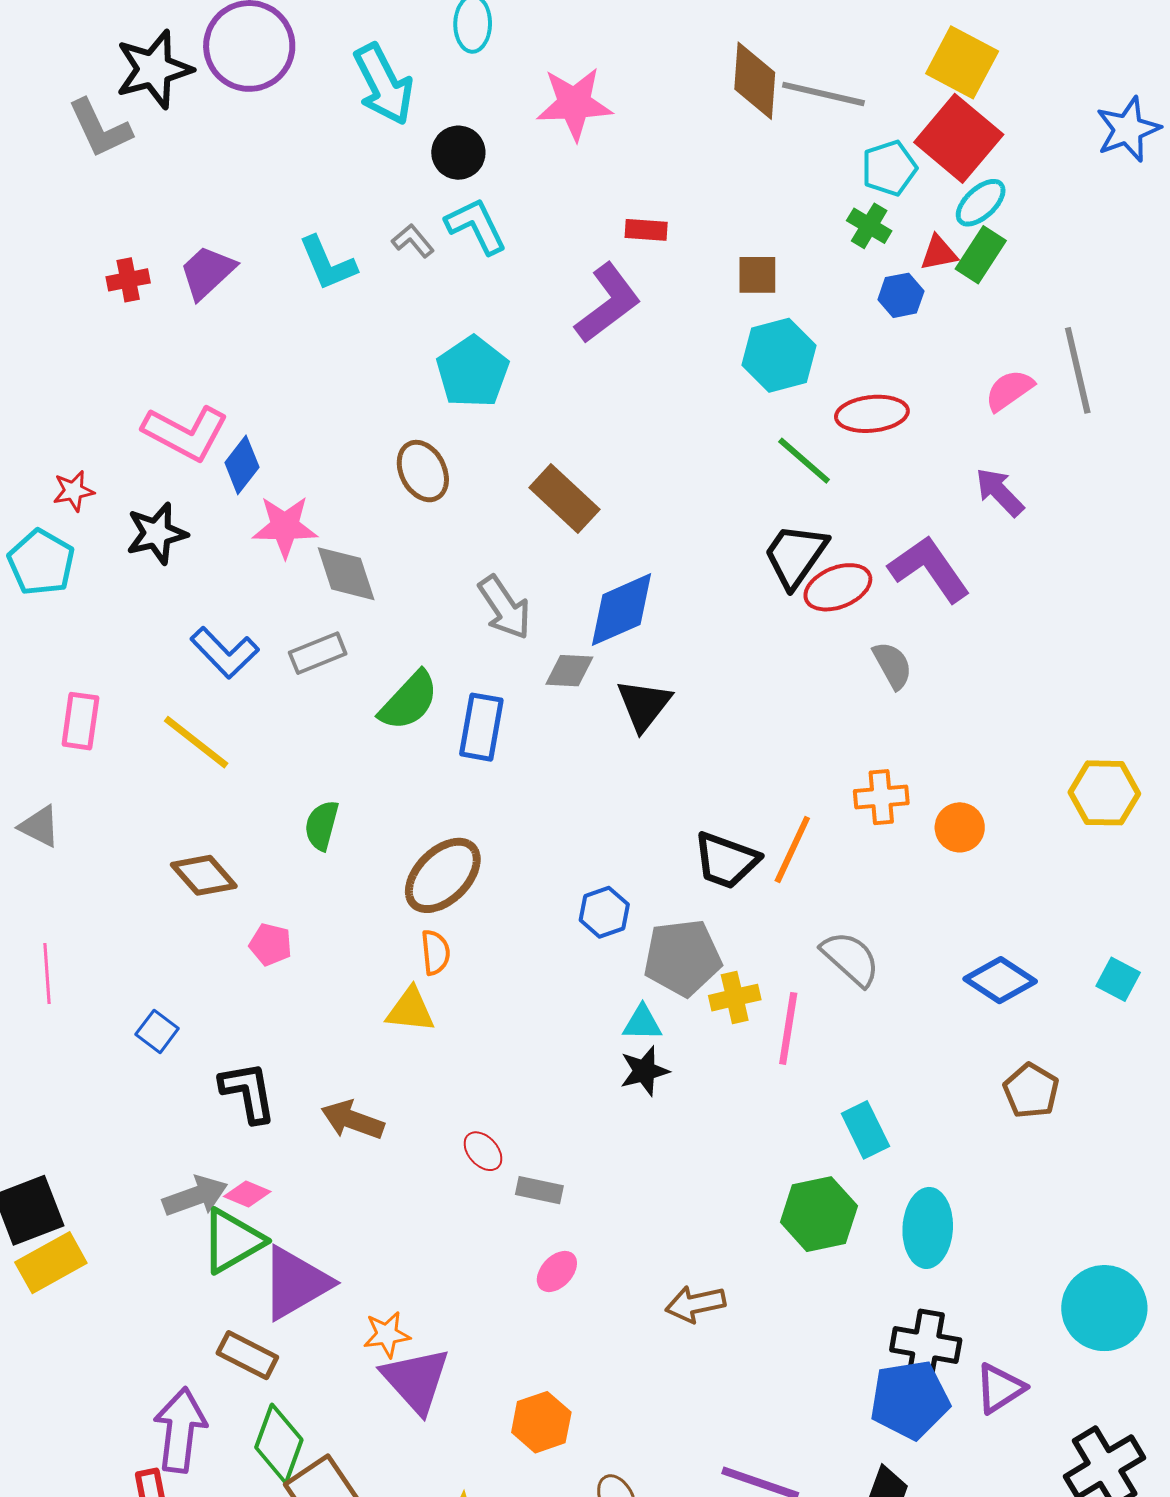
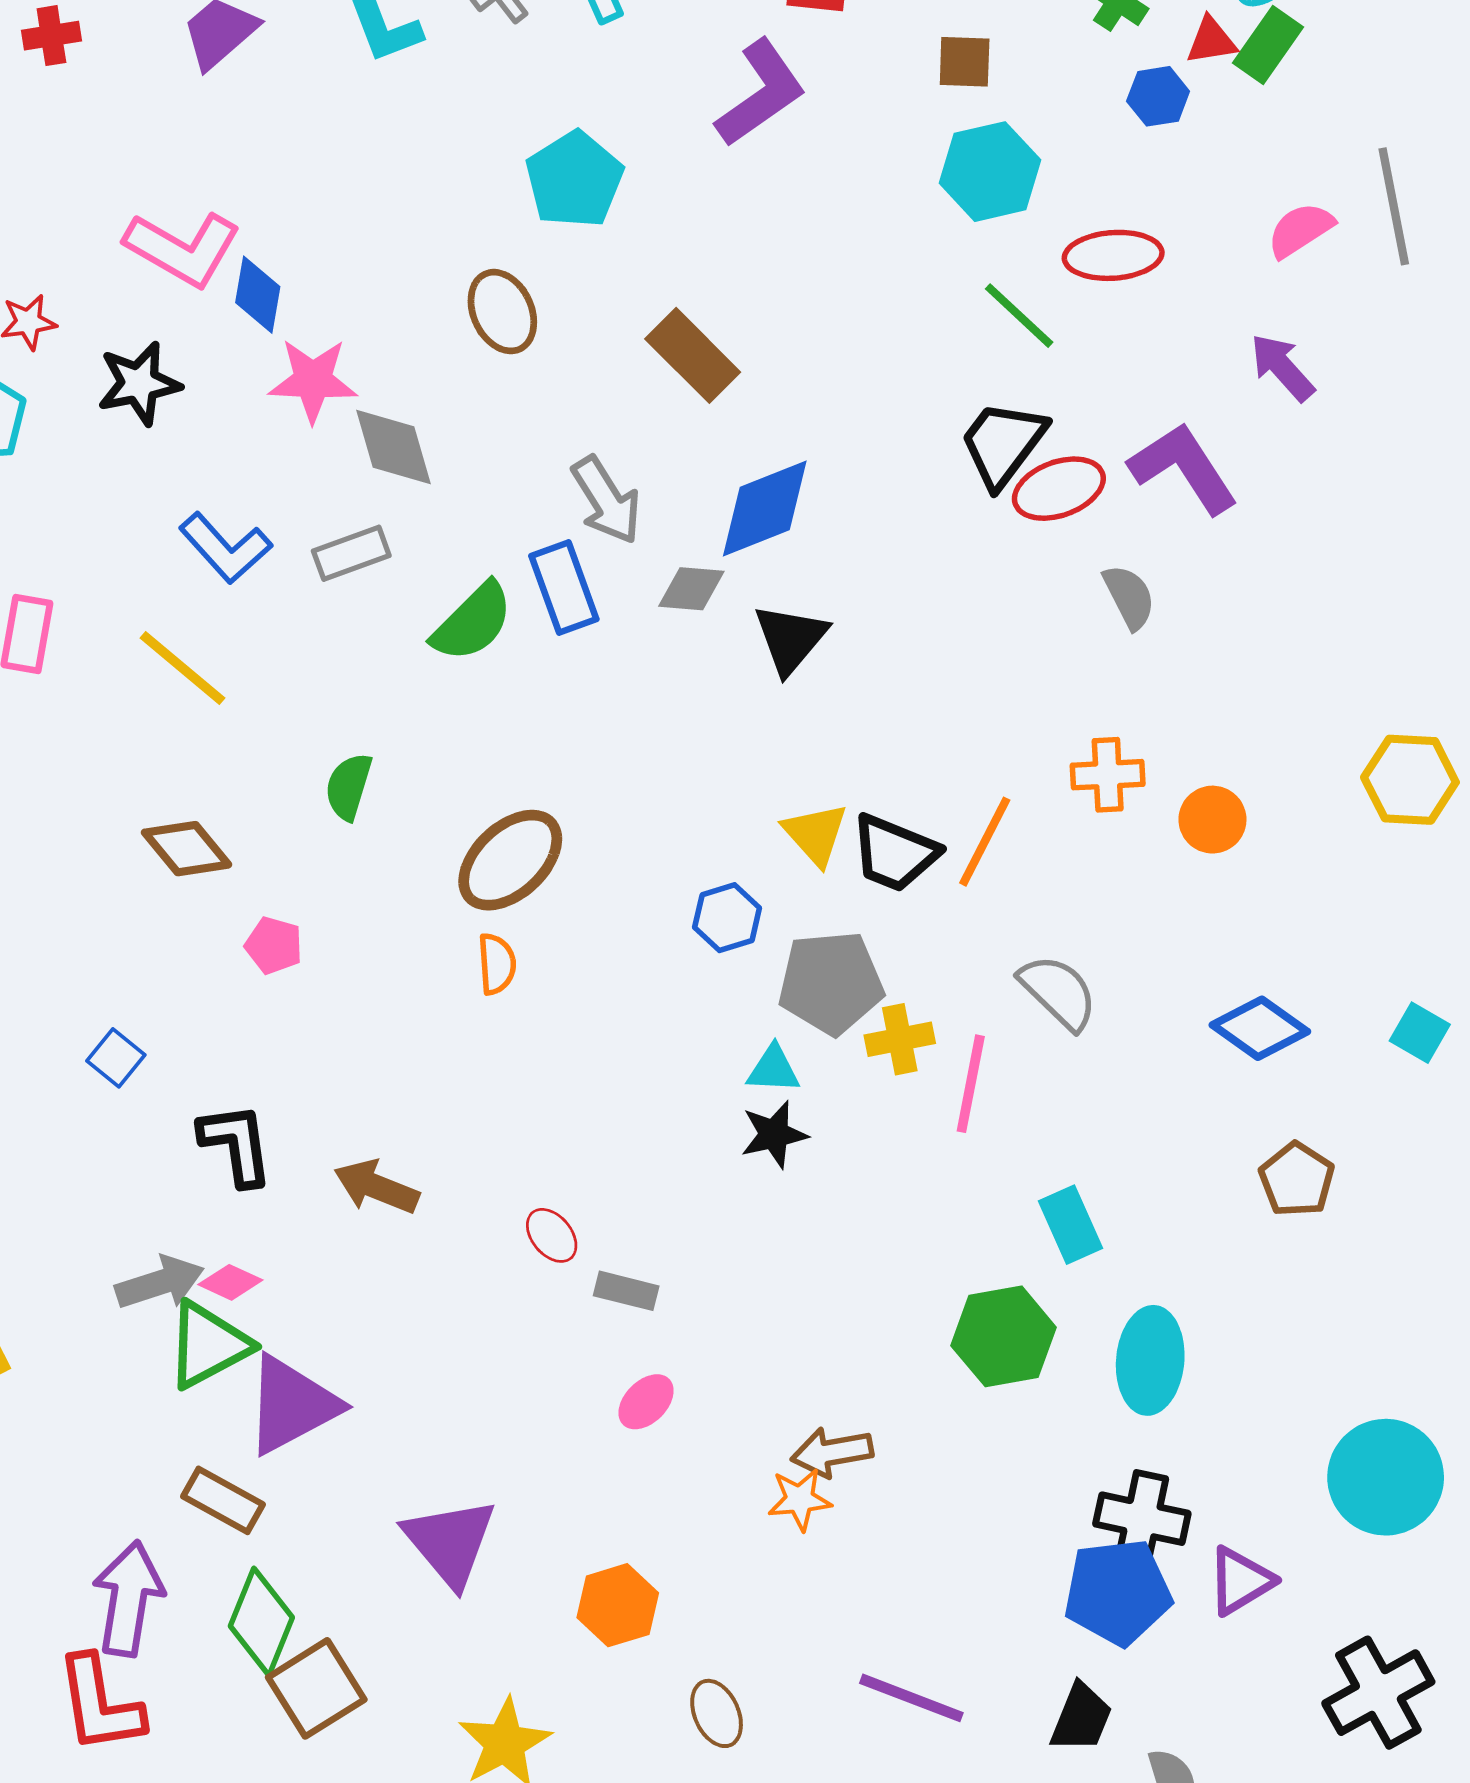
red cross: (128, 280) -> (51, 36), moved
blue diamond: (242, 465) -> (258, 295), turned -30
blue rectangle: (481, 727) -> (564, 588), moved, turned -32
yellow triangle: (410, 1010) -> (816, 834), moved, turned 40
orange star: (387, 1335) -> (800, 1499), moved

